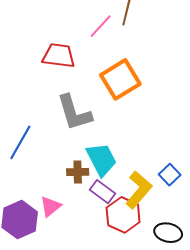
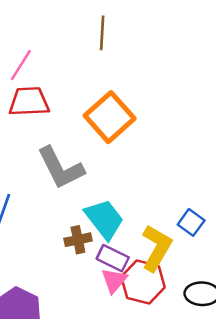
pink line: (101, 26) -> (21, 65), moved
pink triangle: (50, 206) -> (114, 280), moved

